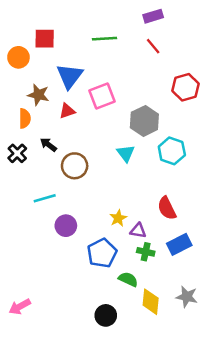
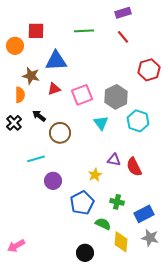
blue triangle: (70, 76) -> (56, 61), turned 50
pink square: (102, 96) -> (82, 95), moved
purple triangle: (138, 231) -> (114, 160), moved
blue rectangle: (179, 244) -> (144, 214), moved

